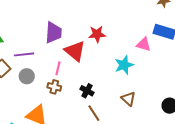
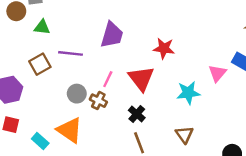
pink triangle: (144, 44) -> (217, 73), turned 42
red triangle: (75, 51) -> (141, 79), moved
gray circle: (27, 76) -> (77, 94), moved

